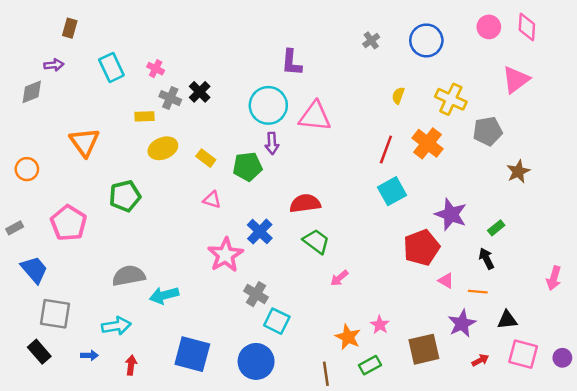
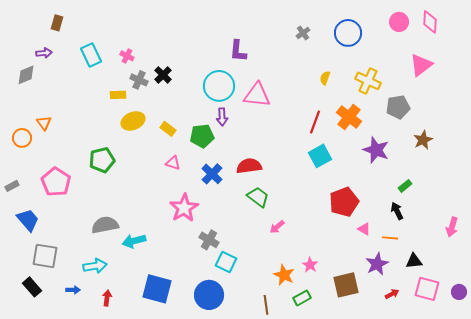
orange triangle: (84, 142) -> (44, 123), moved, size x0.6
purple star: (451, 214) -> (376, 150), moved
blue cross: (260, 232) -> (212, 174), moved

